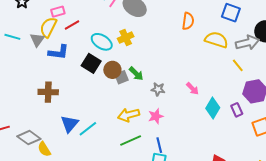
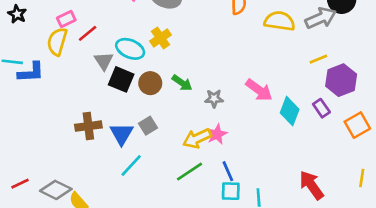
gray triangle: (37, 40) -> (104, 61), moved
blue L-shape: (59, 52) -> (31, 72), moved
yellow line: (238, 65) -> (318, 59), moved, turned -64
gray square: (121, 77) -> (148, 126), moved
pink arrow: (193, 89) -> (259, 90), size x1.5
brown cross: (48, 92) -> (88, 126), moved
yellow arrow: (129, 115) -> (197, 138), moved
blue triangle: (69, 124) -> (122, 134), moved

